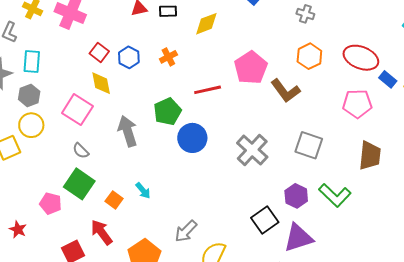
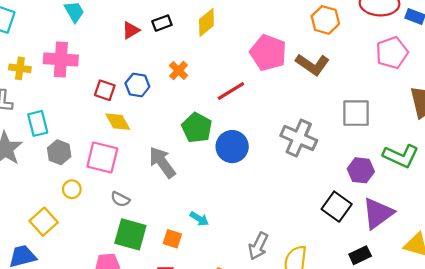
gray hexagon: (29, 95) -> (59, 152), moved
yellow circle: (31, 125) -> (72, 189), moved, size x0.7

